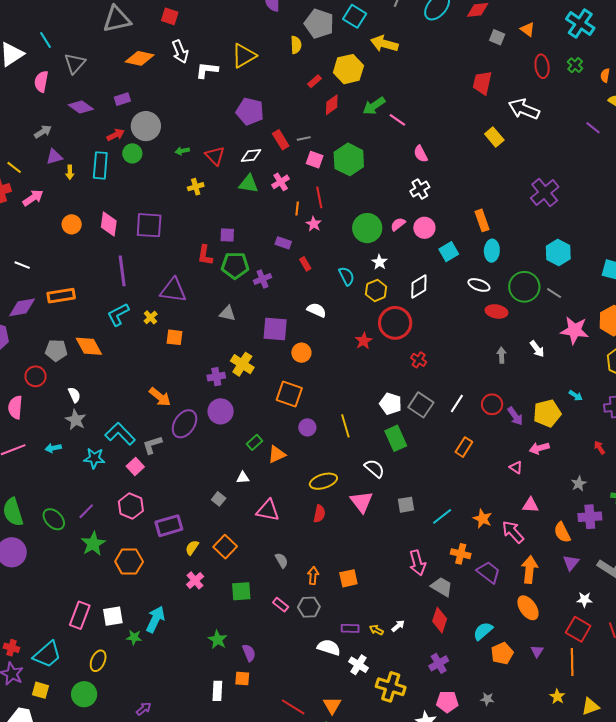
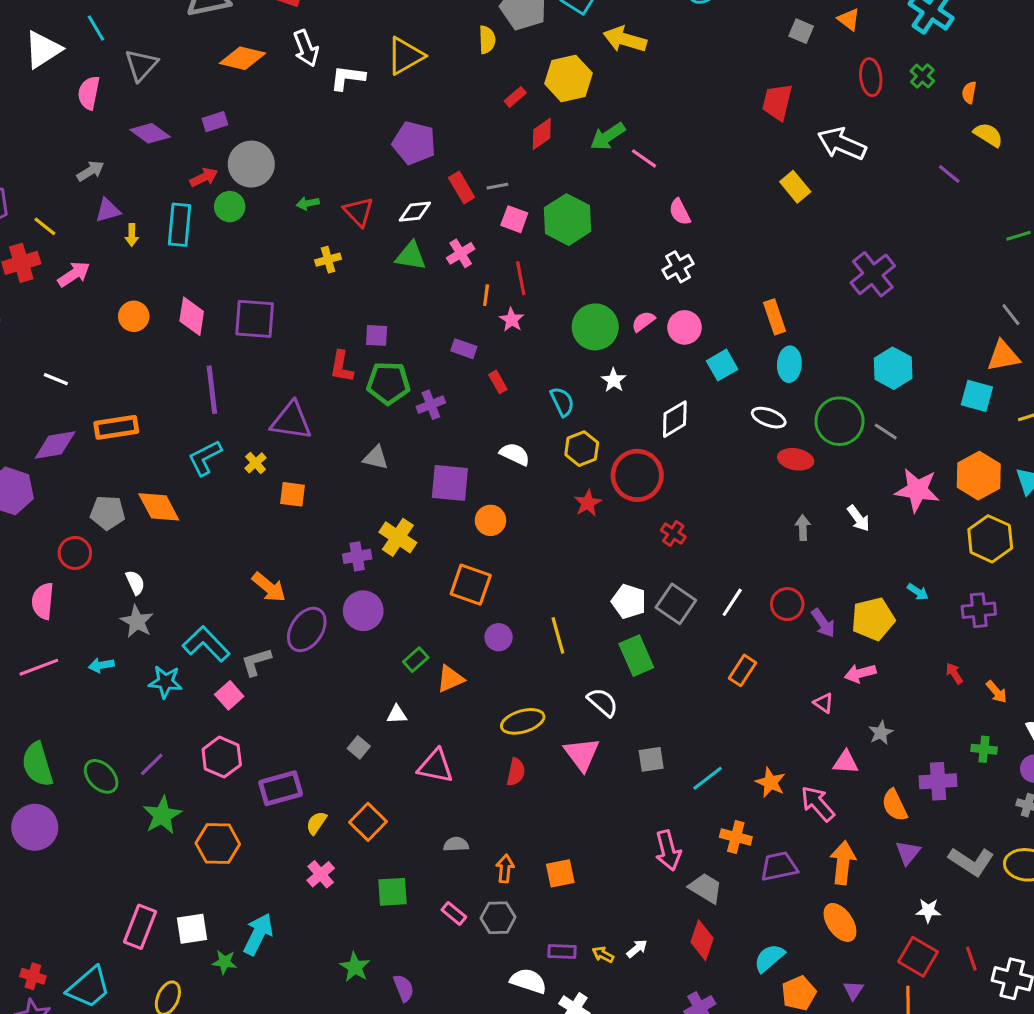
yellow hexagon: (376, 291) -> (582, 449), moved
gray star: (579, 484) -> (881, 733), moved
gray semicircle: (282, 560) -> (456, 844), turned -63
purple trapezoid: (489, 572) -> (779, 866), turned -50

